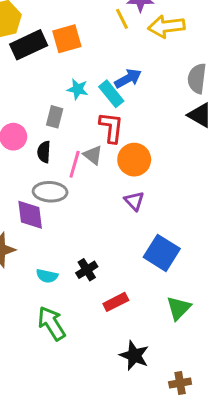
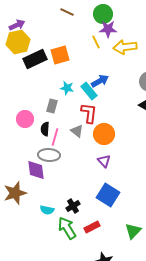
pink line: (75, 164) -> (55, 137), moved
blue square: (162, 253) -> (108, 195), moved
green arrow: (52, 323) -> (67, 228), moved

